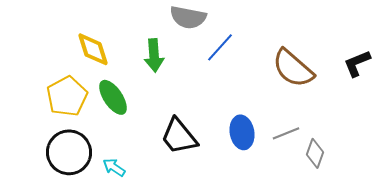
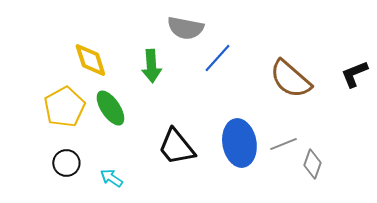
blue ellipse: (242, 132) -> (239, 143), size x1.4
black circle: (69, 152) -> (66, 163), size x0.6

